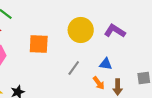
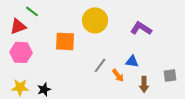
yellow circle: (81, 30) -> (95, 20), moved
orange arrow: (99, 83) -> (118, 75), moved

